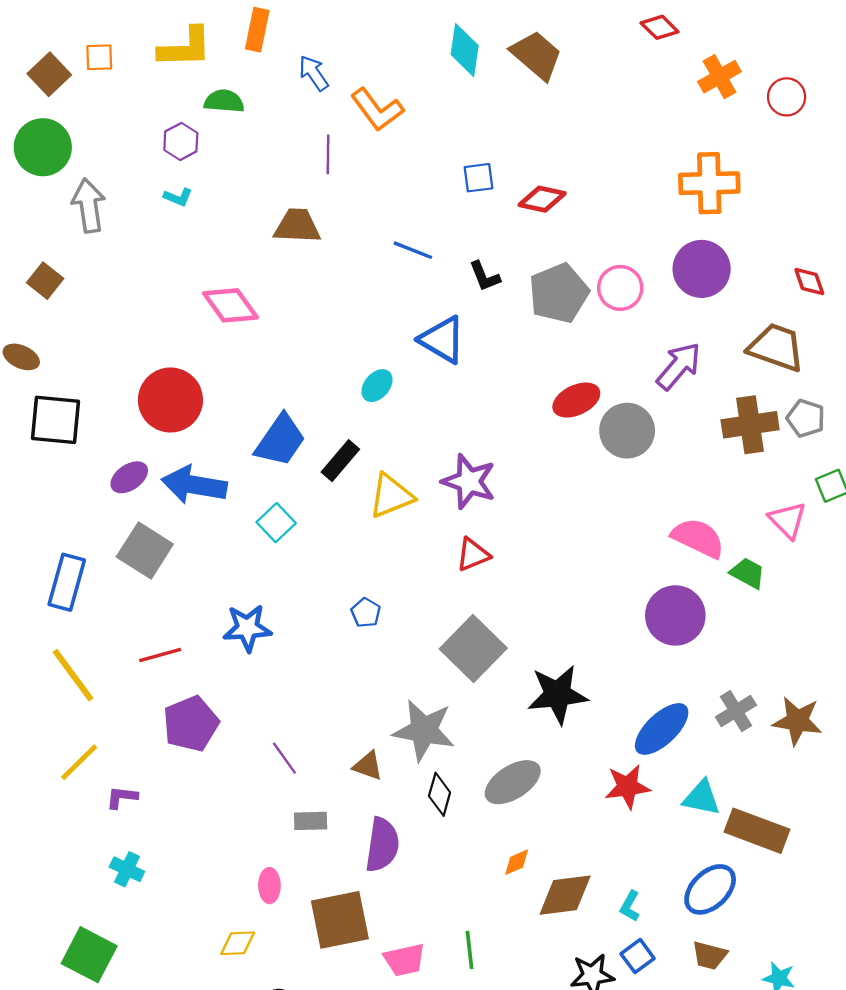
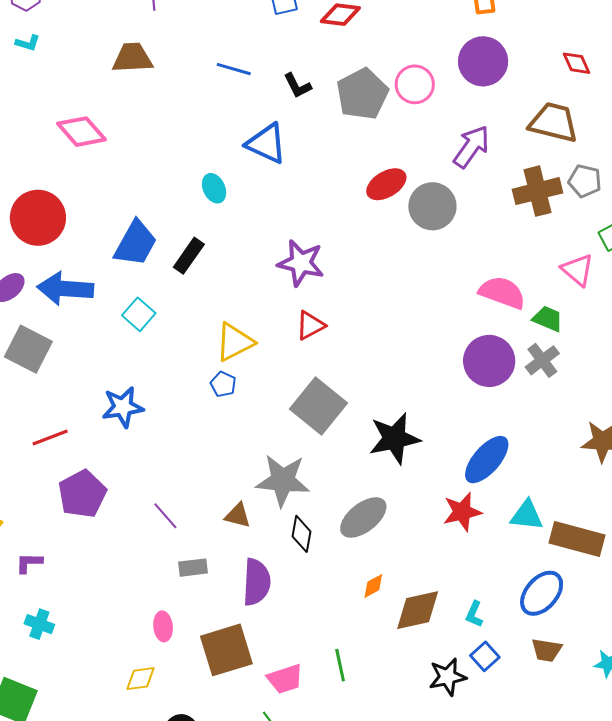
cyan ellipse: (377, 386) -> (214, 188), turned -60
yellow triangle: (391, 496) -> (235, 342), moved
gray cross: (736, 711) -> (542, 360), moved

